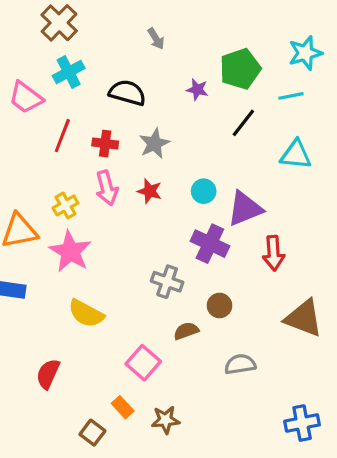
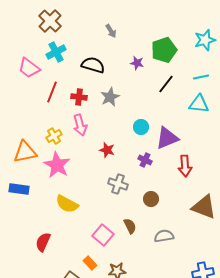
cyan line: (291, 96) -> (201, 77), moved
red star: (150, 191) -> (107, 150), moved
purple cross: (210, 244) -> (145, 160), size x0.6
brown semicircle: (186, 331) -> (130, 226), moved, turned 84

